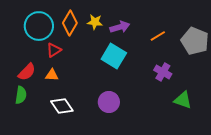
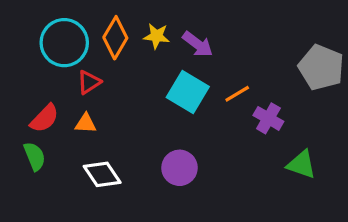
purple arrow: (120, 27) -> (198, 44), turned 54
orange line: (158, 36) -> (237, 94), moved
green semicircle: (21, 95) -> (35, 156), turned -30

